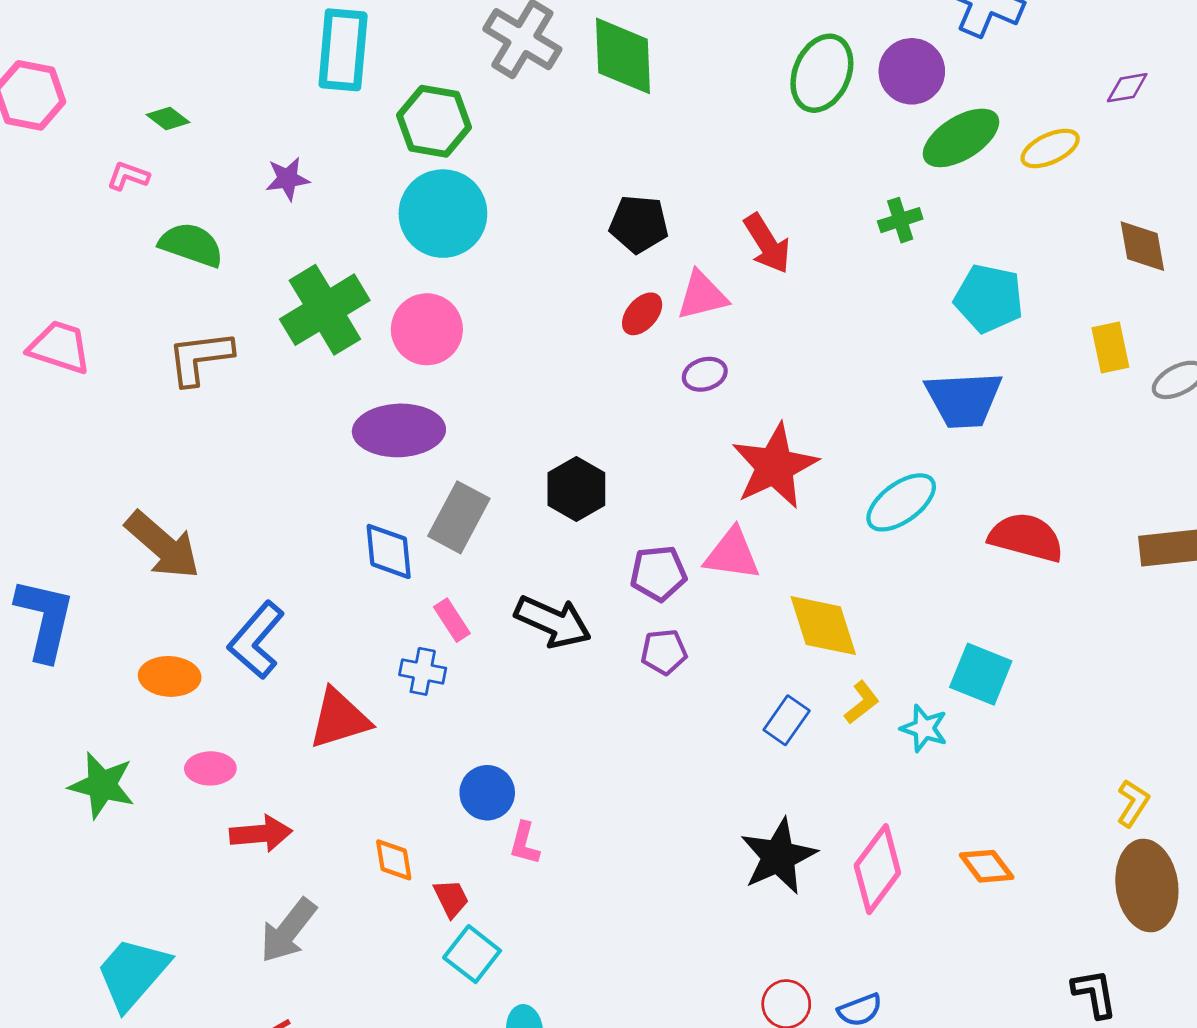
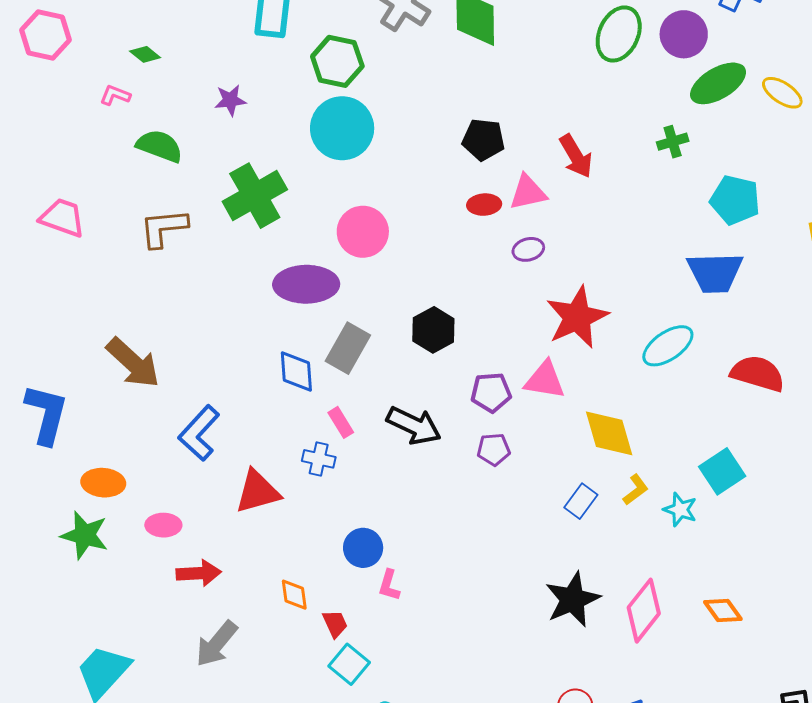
yellow ellipse: (1050, 148) -> (782, 93), turned 57
red ellipse: (642, 314) -> (484, 205), turned 44
pink circle: (427, 329) -> (363, 232), moved
cyan square: (981, 674) -> (722, 471), turned 33
orange ellipse: (170, 676) -> (103, 483), moved

